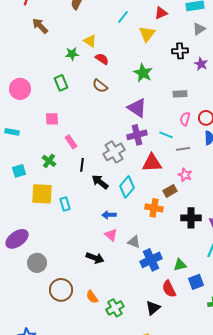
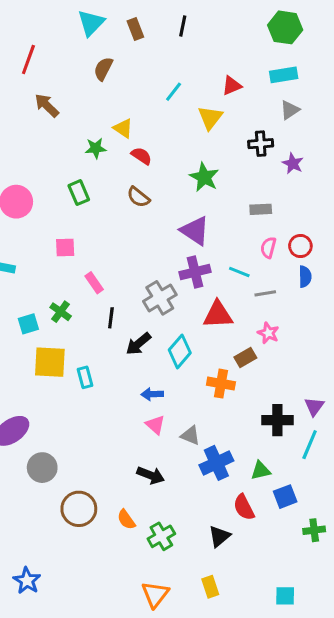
cyan square: (19, 171) -> (28, 324), moved
black arrow: (100, 182) -> (138, 344), turned -78
black cross: (191, 218) -> (277, 420), moved
black arrow: (95, 258) -> (151, 475), moved

